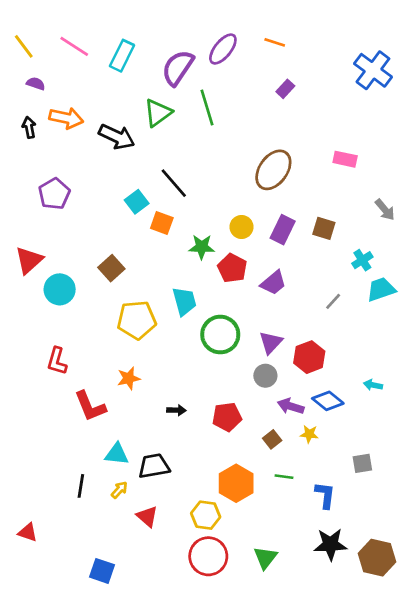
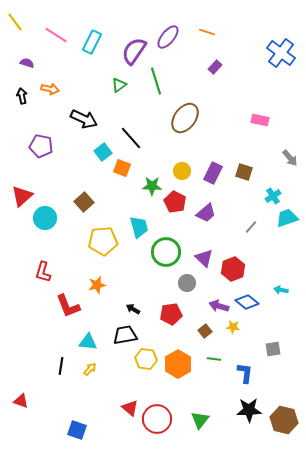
yellow line: (24, 46) -> (15, 22), moved
green triangle: (158, 113) -> (119, 85), size x0.7
orange arrow: (66, 118) -> (50, 89), size x0.7
black arrow: (117, 137) -> (84, 119), moved
brown ellipse: (273, 170) -> (185, 118), moved
purple pentagon: (54, 194) -> (41, 146), turned -30
purple triangle: (271, 342) -> (204, 258), turned -30
gray circle: (265, 376) -> (187, 283), moved
black arrow: (176, 410) -> (133, 309), turned -152
black trapezoid: (154, 466) -> (125, 335), moved
yellow hexagon: (206, 515) -> (146, 359), moved
red triangle: (147, 516) -> (130, 408), moved

